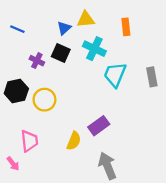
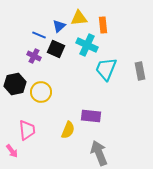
orange rectangle: (126, 27) -> (103, 25), moved
blue line: (17, 29) -> (39, 35), moved
purple rectangle: (99, 126) -> (91, 116), turned 42

